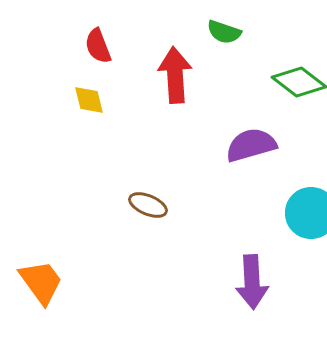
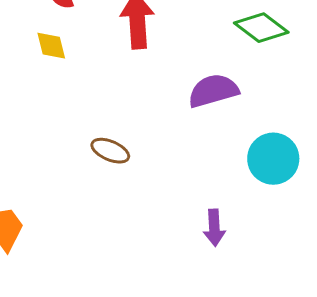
purple arrow: (252, 282) -> (214, 228), size x0.7

